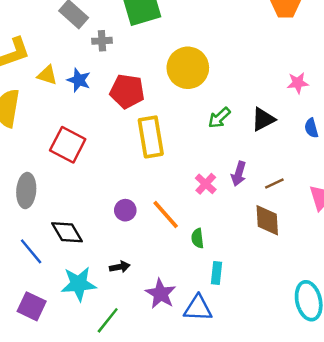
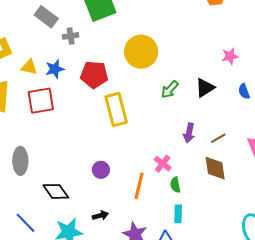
blue star: (79, 80) -> (55, 69), turned -30
red square: (68, 145) -> (41, 101), moved, turned -32
pink cross: (206, 184) -> (163, 164), moved
orange line: (166, 215) -> (139, 186), moved, turned 60
green semicircle: (197, 238) -> (175, 185), moved
blue line: (31, 251) -> (26, 223), moved

